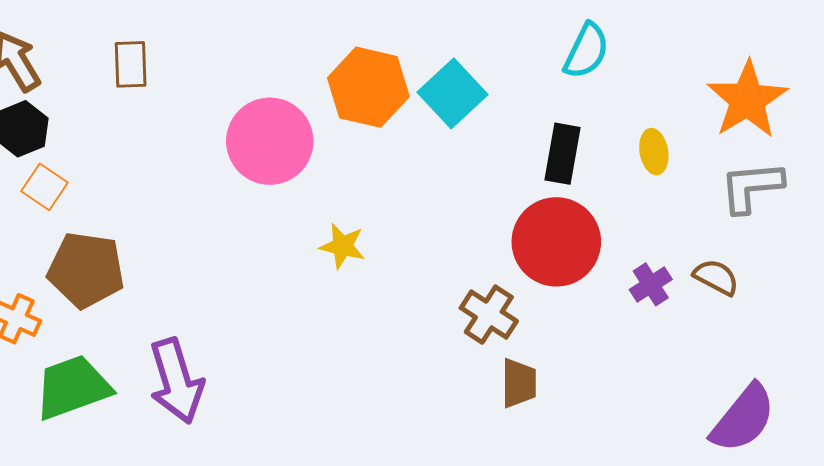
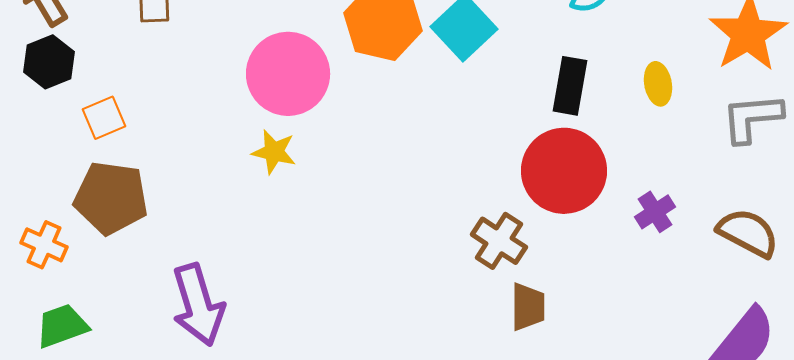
orange square: (45, 187) -> (104, 118), moved, turned 33
yellow star: (342, 246) -> (274, 152), moved
brown semicircle: (716, 277) -> (748, 233), moved, size x1.4
green trapezoid: (73, 387) -> (62, 326), moved, size x0.7

